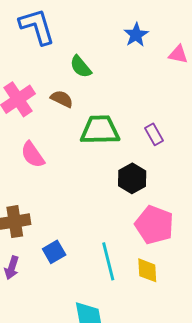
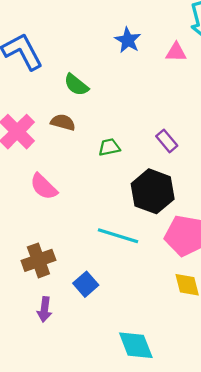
green trapezoid: (100, 130) -> (109, 147), size x0.5
black hexagon: (132, 178) -> (153, 191), size x1.4
cyan line: (108, 261) -> (118, 236), moved, turned -48

